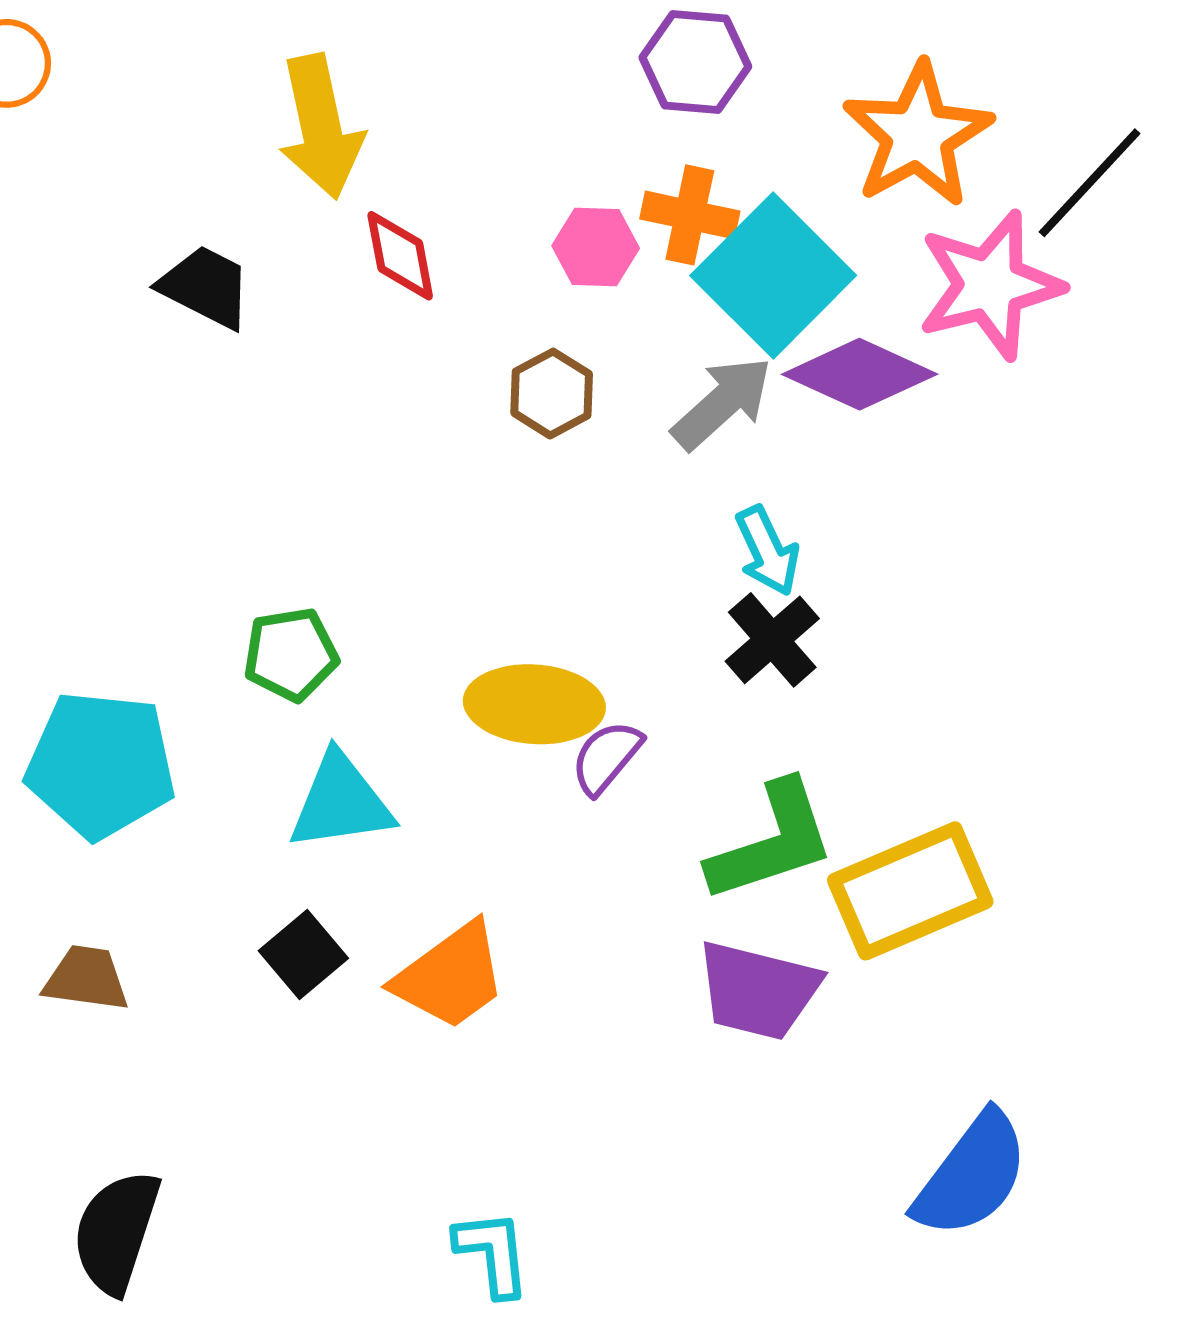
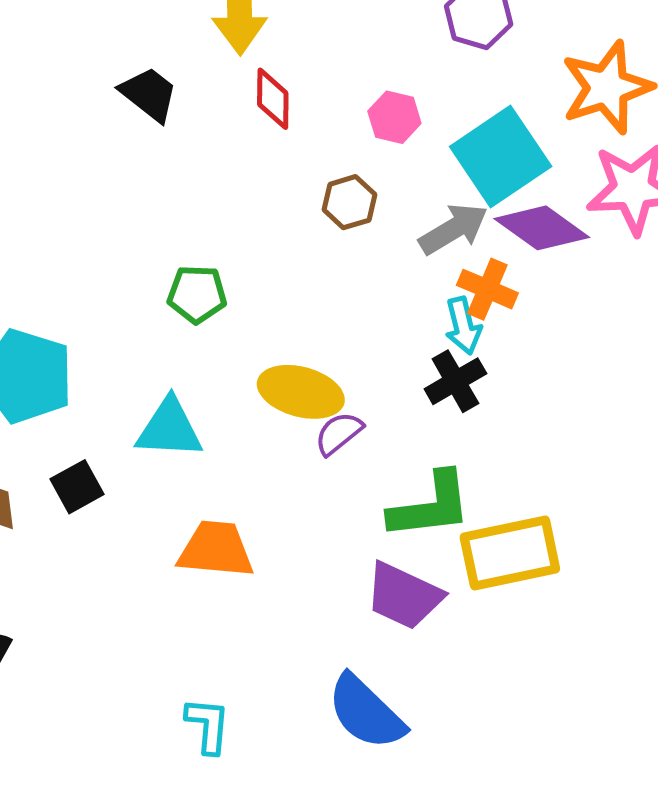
orange cross: (690, 215) -> (487, 289), moved
green pentagon: (291, 654) -> (197, 294), moved
black square: (303, 955) -> (77, 487), moved
orange trapezoid: (450, 976) -> (216, 549), turned -150
blue semicircle: (972, 1175) -> (366, 712), moved, turned 86

